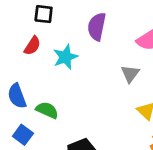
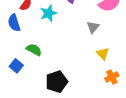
blue semicircle: (17, 96) -> (14, 23), moved

